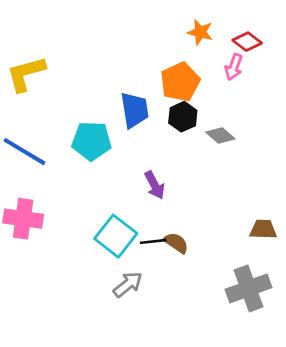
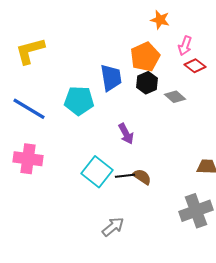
red diamond: (247, 42) -> (195, 66), moved
gray arrow: (128, 284) -> (113, 227), moved

